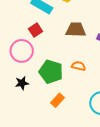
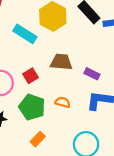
red square: (36, 30) -> (31, 76), moved

